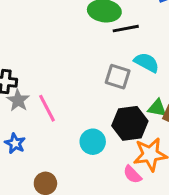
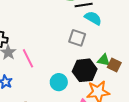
cyan semicircle: (147, 62) -> (93, 18), moved

